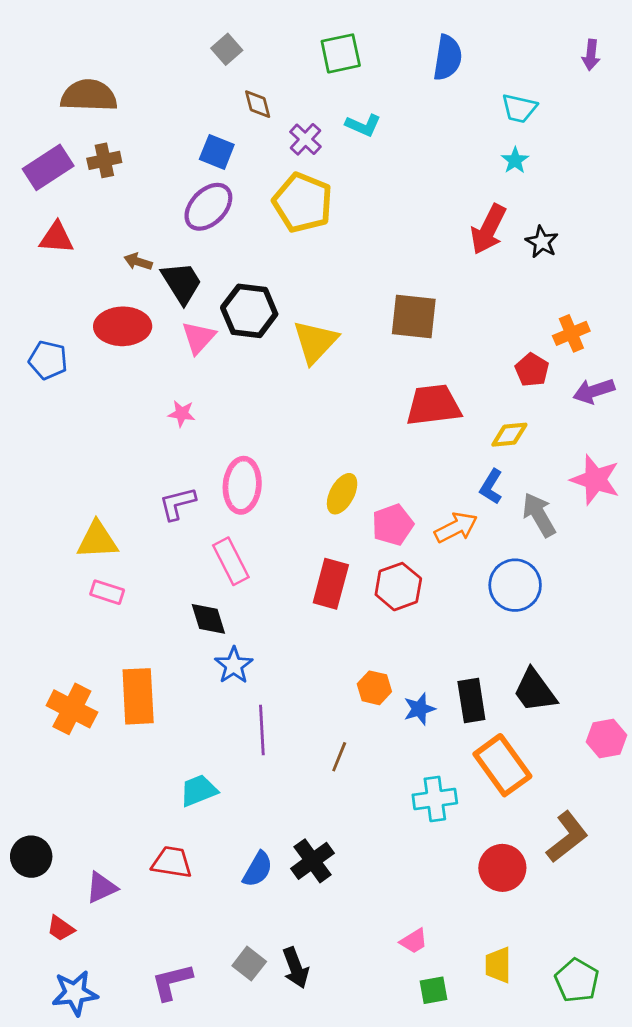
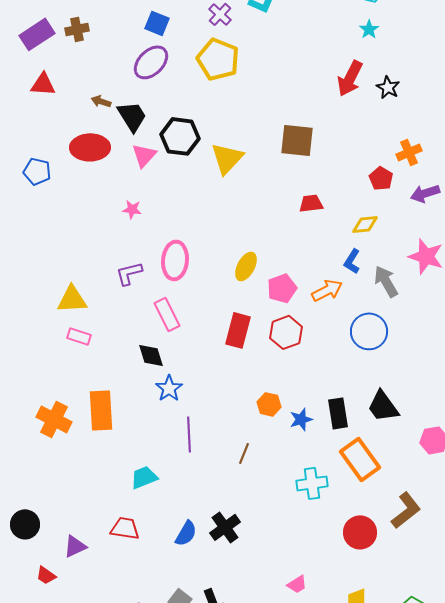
red trapezoid: (433, 405) -> (311, 203), size x0.6

